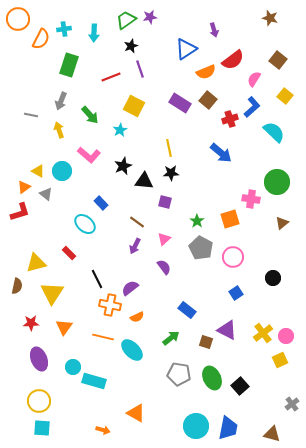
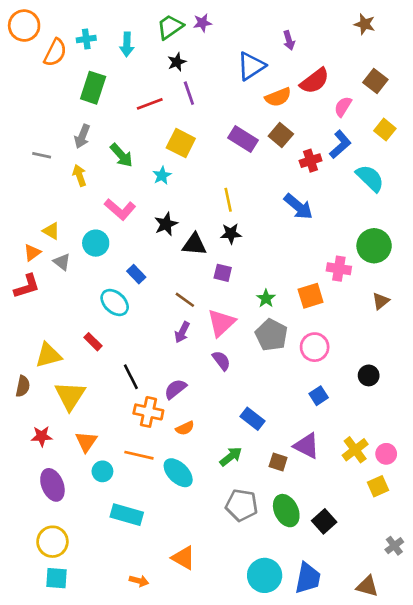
cyan circle: (62, 171) -> (96, 243), moved
pink triangle: (164, 239) -> (221, 323), size x1.6
cyan circle: (73, 367) -> (102, 471), moved

